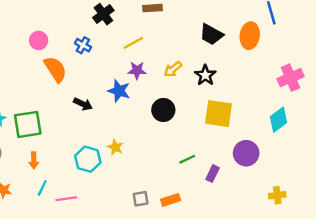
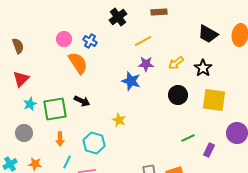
blue cross: (83, 45) -> (90, 41), moved
black arrow: (83, 104) -> (82, 101), moved
black circle: (163, 110) -> (178, 95), moved
yellow star: (115, 147) -> (119, 120), moved
cyan hexagon: (88, 159) -> (94, 143), moved

